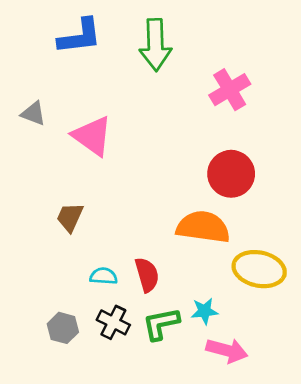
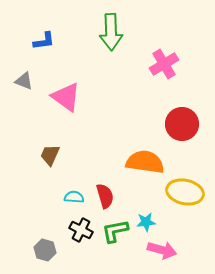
blue L-shape: (80, 36) -> (44, 41), moved, size x0.7
red circle: (231, 174) -> (182, 124), moved
gray hexagon: (63, 328) -> (45, 250), moved

